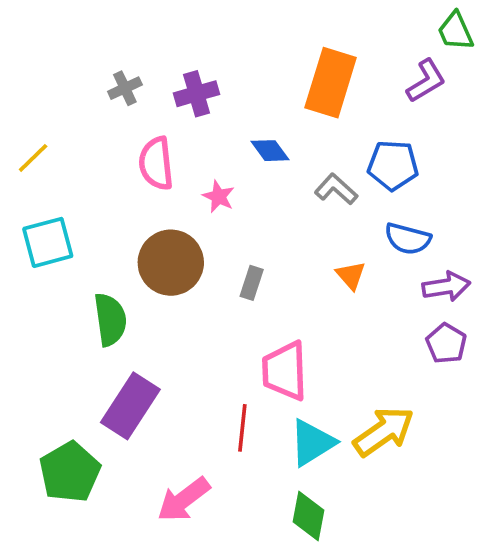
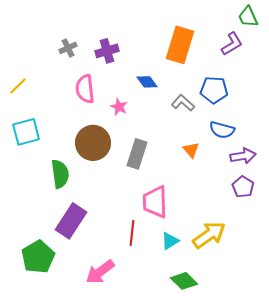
gray rectangle: (252, 283) -> (137, 154), size x1.6
cyan triangle: (312, 443) -> (170, 241), size x0.7
green diamond: (309, 516) -> (184, 281), moved, turned -56

